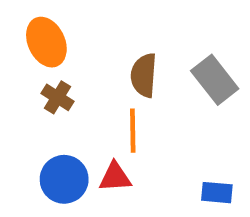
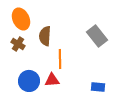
brown semicircle: (144, 75) -> (45, 36), moved
brown cross: (57, 97) -> (18, 44), moved

